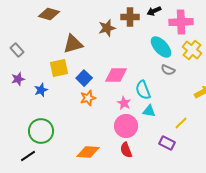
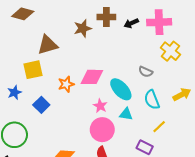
black arrow: (154, 11) -> (131, 23), moved
cyan ellipse: (161, 47) -> (121, 89), moved
blue square: (84, 78) -> (41, 105), moved
cyan semicircle: (143, 90) -> (152, 100), moved
orange star: (88, 98) -> (66, 84), moved

